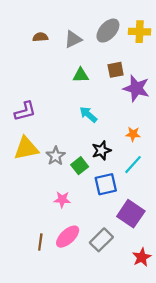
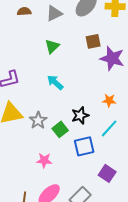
green triangle: (81, 75) -> (52, 46), moved, turned -42
cyan arrow: (88, 114) -> (55, 82), moved
purple square: (131, 214) -> (107, 173), size x0.7

